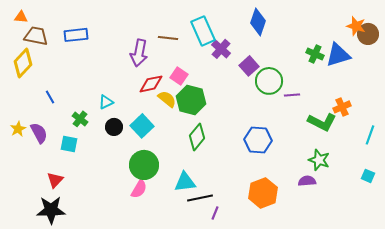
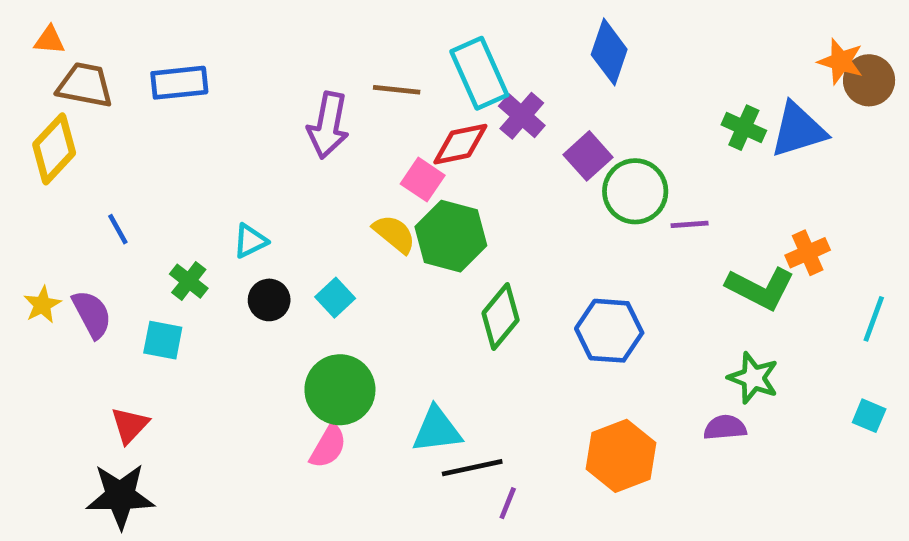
red diamond: (151, 84) -> (460, 144), moved
cyan square: (142, 126) -> (335, 298), size x0.7
green diamond: (197, 137) -> (501, 317), moved

